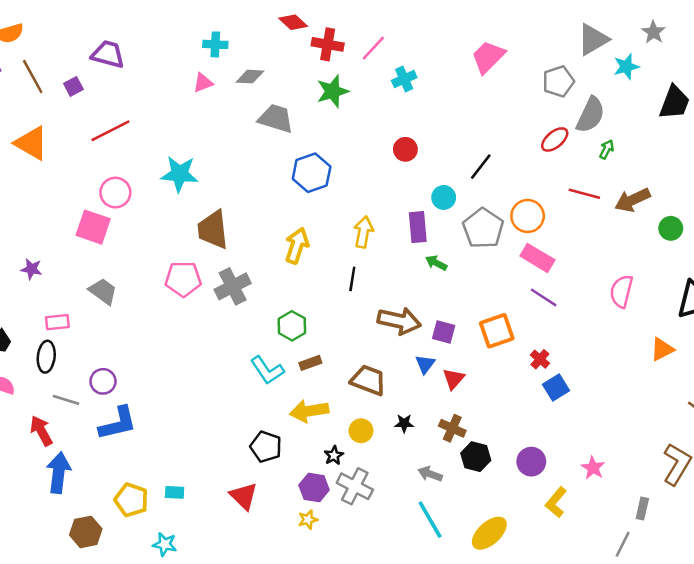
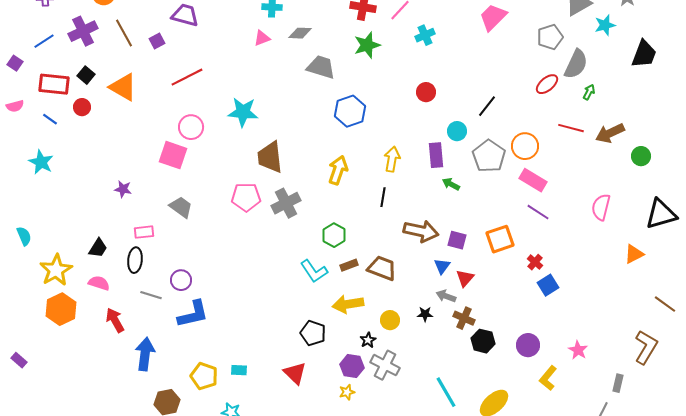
brown trapezoid: (368, 380) -> (382, 268), moved
red arrow: (41, 431) -> (115, 320), moved
gray arrow: (430, 474) -> (446, 296), moved

